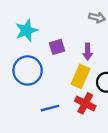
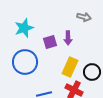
purple arrow: (88, 52) -> (68, 38), moved

